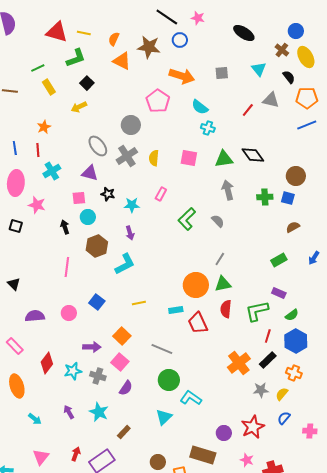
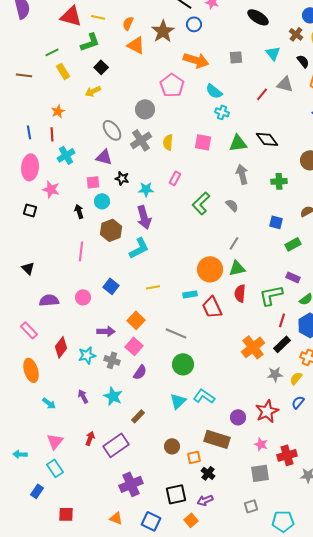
brown star: (149, 47) -> (163, 31), turned 30
blue square: (288, 198) -> (276, 222), moved
purple arrow: (130, 233) -> (144, 217), size x1.6
cyan L-shape: (191, 398) -> (204, 396), moved

